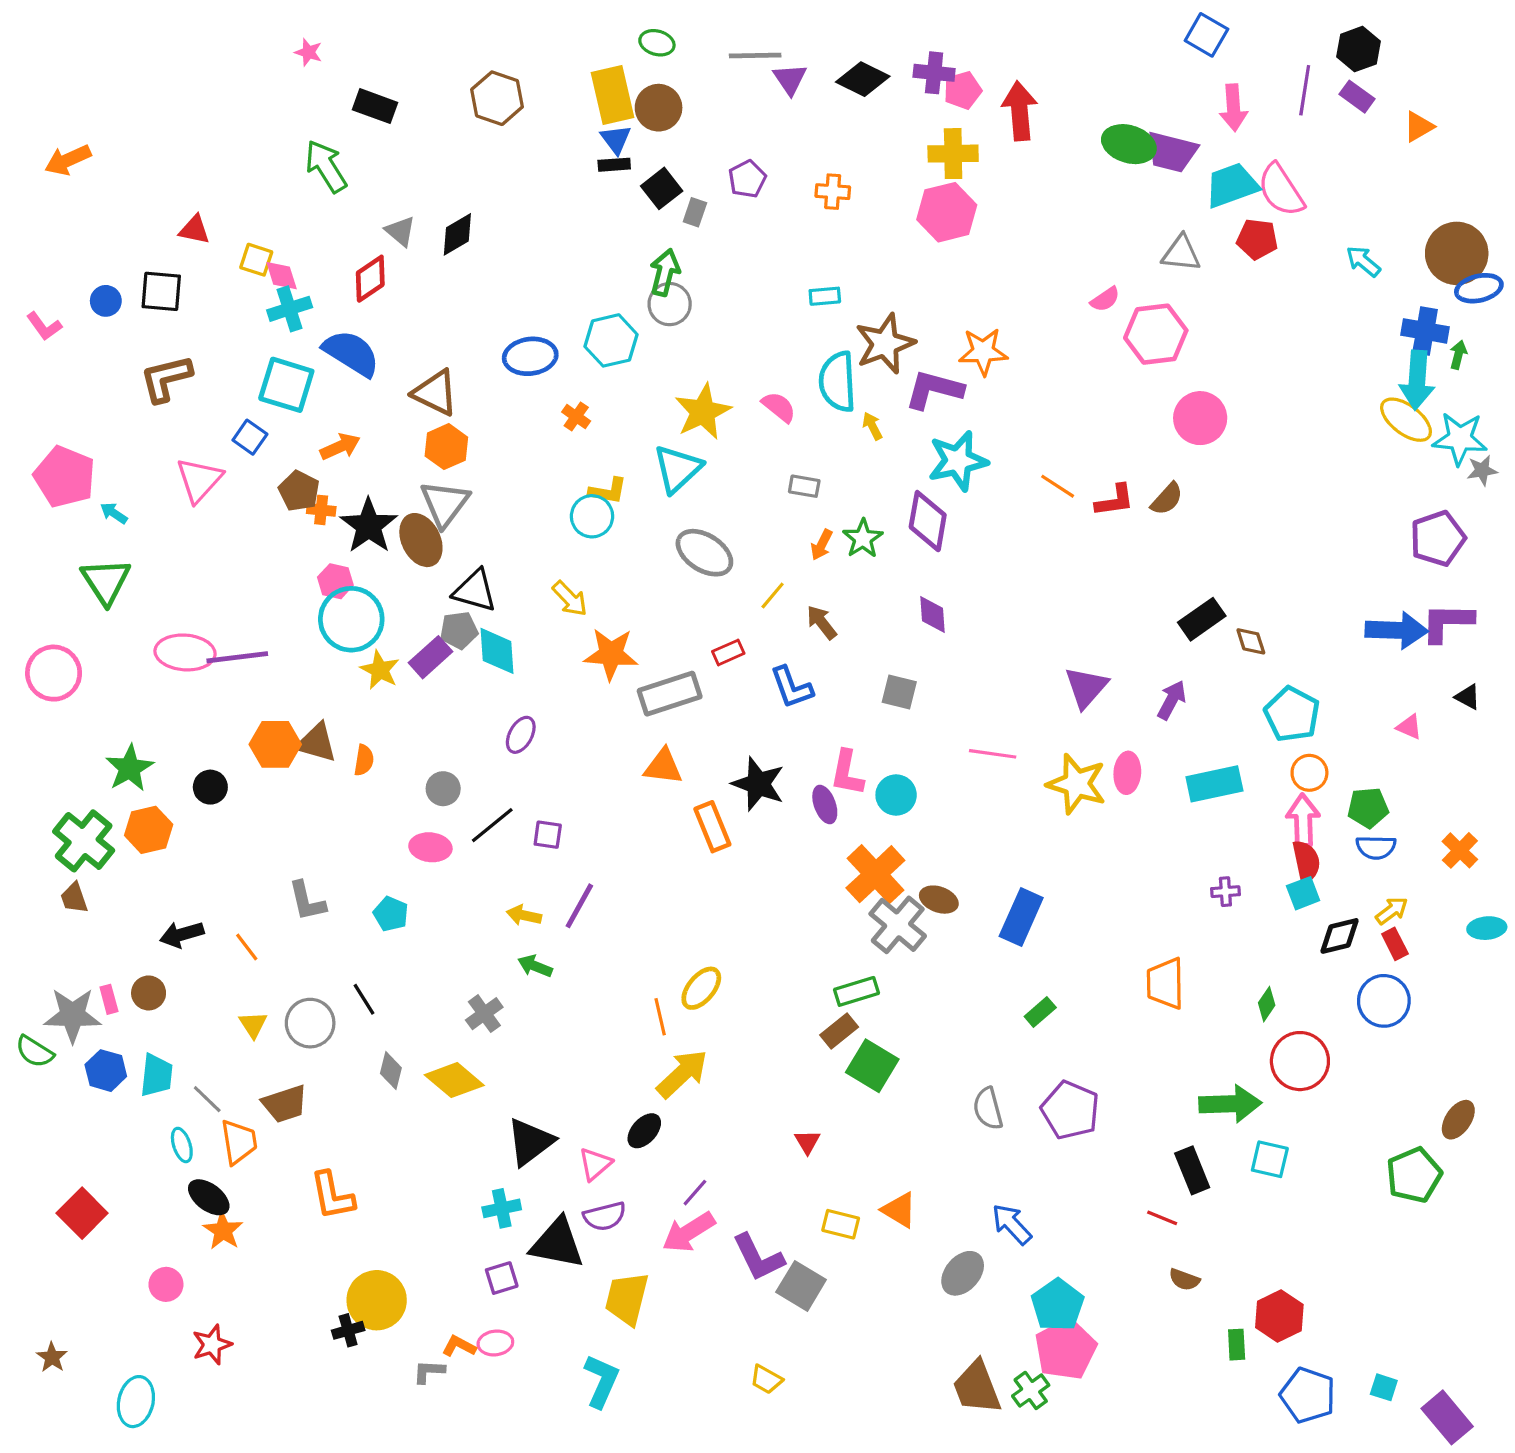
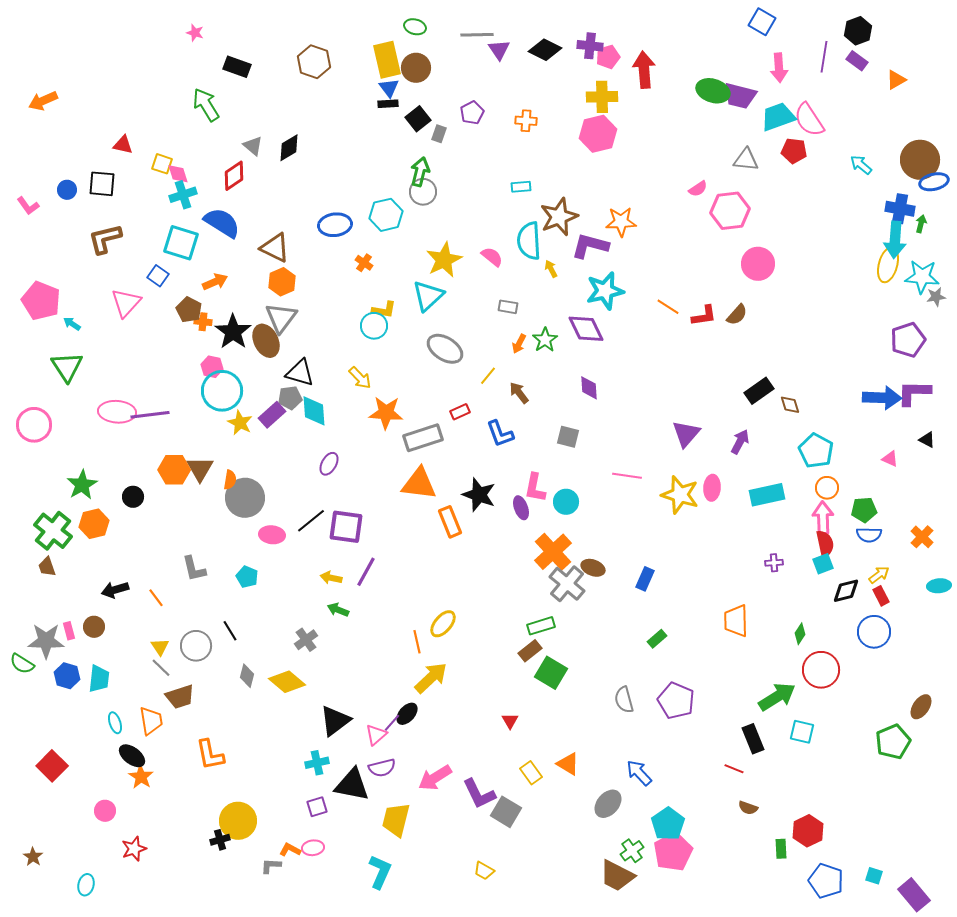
yellow ellipse: (1406, 420) -> (888, 265), turned 68
purple diamond: (928, 521) -> (586, 329), turned -36
brown triangle: (316, 743) -> (200, 469), turned 44
orange triangle: (663, 767) -> (419, 484), size x1.4
gray circle: (443, 789) -> (245, 498), moved, size x1.8
purple square: (548, 835) -> (346, 527), size x1.8
blue rectangle: (1021, 917) -> (645, 579), size x0.7
gray line: (207, 1099) -> (161, 668), moved
green arrow: (1230, 1104) -> (777, 697), turned -30
purple line: (695, 1193) -> (392, 723), moved
yellow rectangle: (841, 1224) -> (531, 773), turned 40
brown trapezoid: (977, 1387) -> (617, 876), turned -42
green cross: (1031, 1390) -> (632, 851), moved
cyan ellipse: (136, 1402) -> (86, 885), size x0.7

